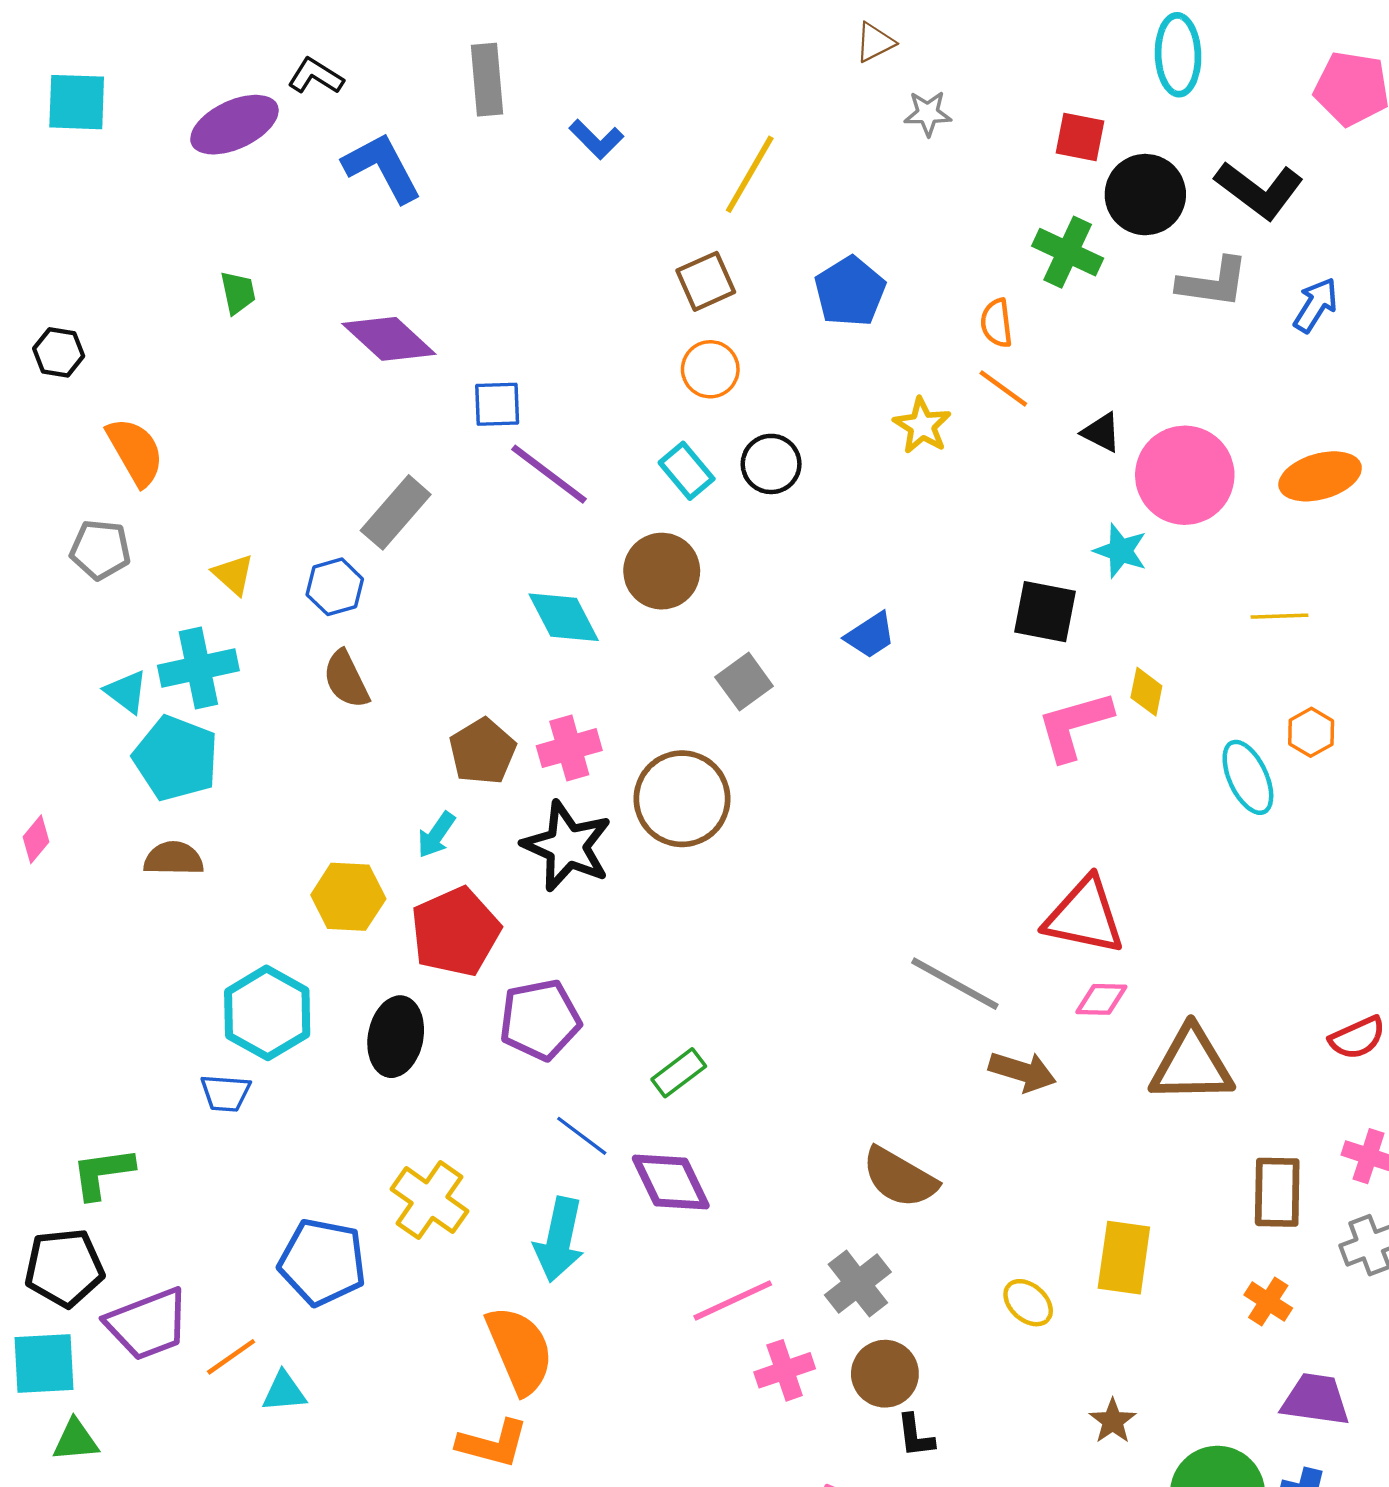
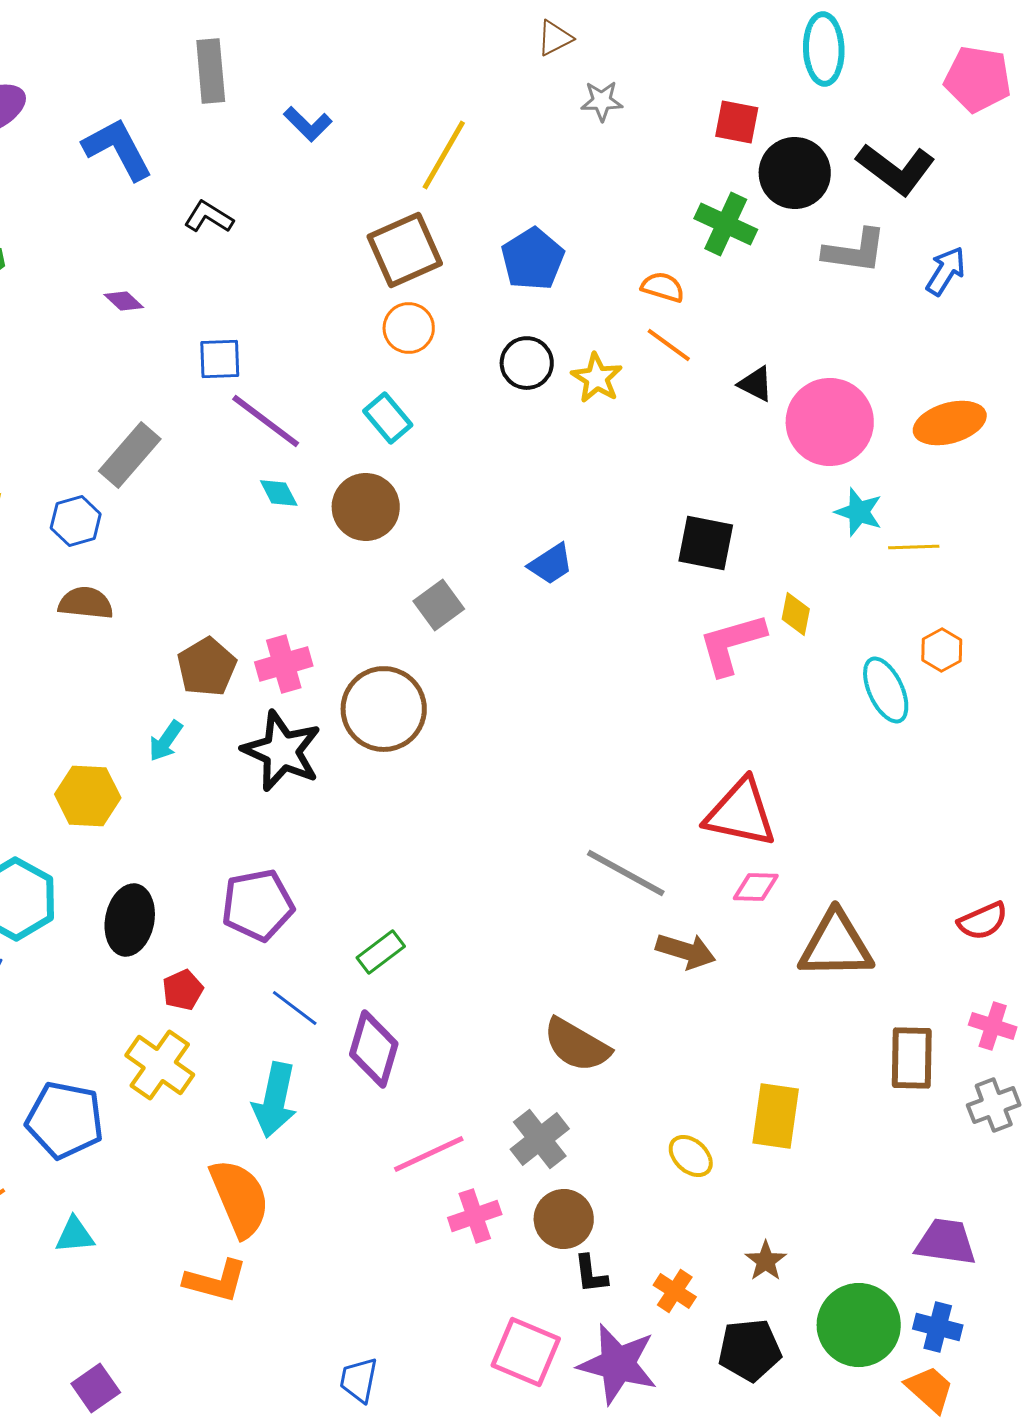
black L-shape: (316, 76) -> (209, 217), moved
brown square: (706, 281) -> (405, 250), size x1.4
orange semicircle: (997, 323) -> (663, 287), turned 114
purple diamond: (389, 339) -> (124, 301), size x0.5
black circle: (771, 464) -> (527, 363), moved
cyan star: (1121, 551) -> (859, 512), moved
cyan diamond: (564, 617) -> (279, 493), moved, size x0.6
brown semicircle: (346, 679) -> (86, 603), turned 122
red pentagon: (455, 932) -> (183, 990), moved, size x0.5
purple diamond: (671, 1182) -> (374, 1049), turned 42
orange cross: (1268, 1302) -> (675, 1291), moved
cyan triangle: (284, 1392) -> (75, 1235), moved

